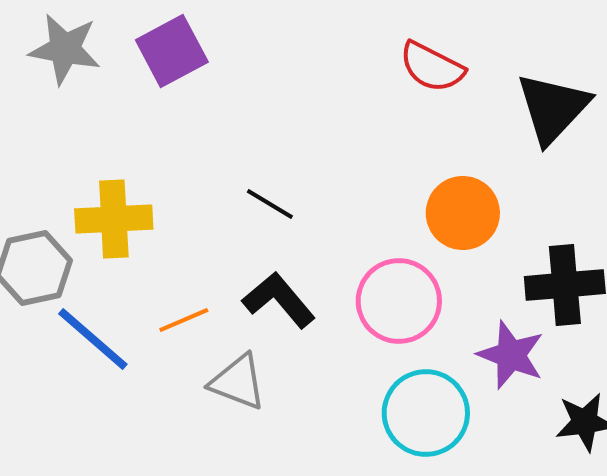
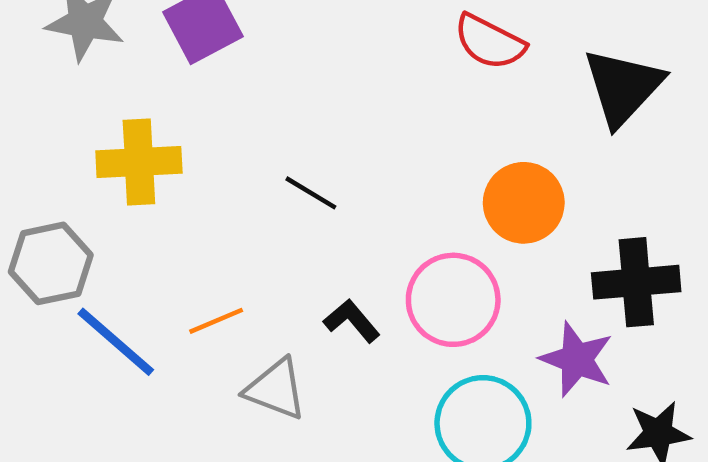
yellow cross: (114, 219) -> (139, 162), moved
black L-shape: (279, 300) -> (352, 321), moved, size x0.7

